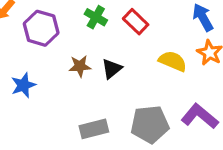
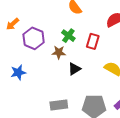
red rectangle: (136, 22) -> (93, 41), turned 56
brown star: (80, 66) -> (59, 52), moved

